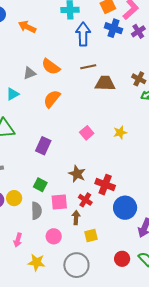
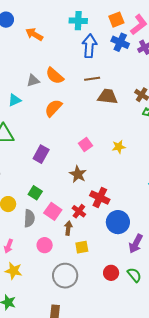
brown star: (77, 174) -> (78, 174), moved
pink square: (59, 202) -> (53, 211), turned 36
yellow star: (37, 262) -> (14, 271), moved

